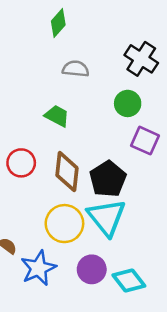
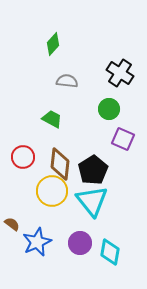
yellow circle: (64, 224) -> (52, 191), moved
cyan diamond: (129, 281) -> (110, 252), turned 48

